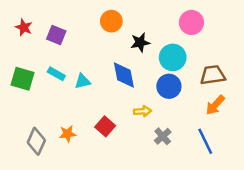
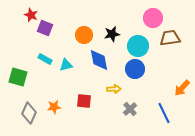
orange circle: (111, 21) -> (84, 35), moved
red star: (24, 27) -> (31, 15), moved
brown trapezoid: (213, 75) -> (170, 38), moved
green square: (23, 79) -> (18, 77), moved
orange arrow: (215, 105) -> (182, 88), moved
red square: (105, 126) -> (84, 101), turned -35

